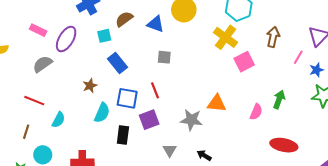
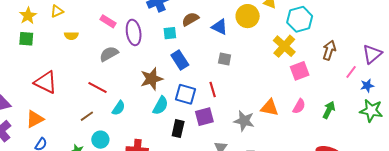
purple ellipse: (66, 39) -> (134, 32), turned -45
brown star: (90, 86) -> (152, 79), size x1.6
pink semicircle: (256, 112) -> (299, 106), moved
brown line: (26, 132) -> (87, 116), turned 32

